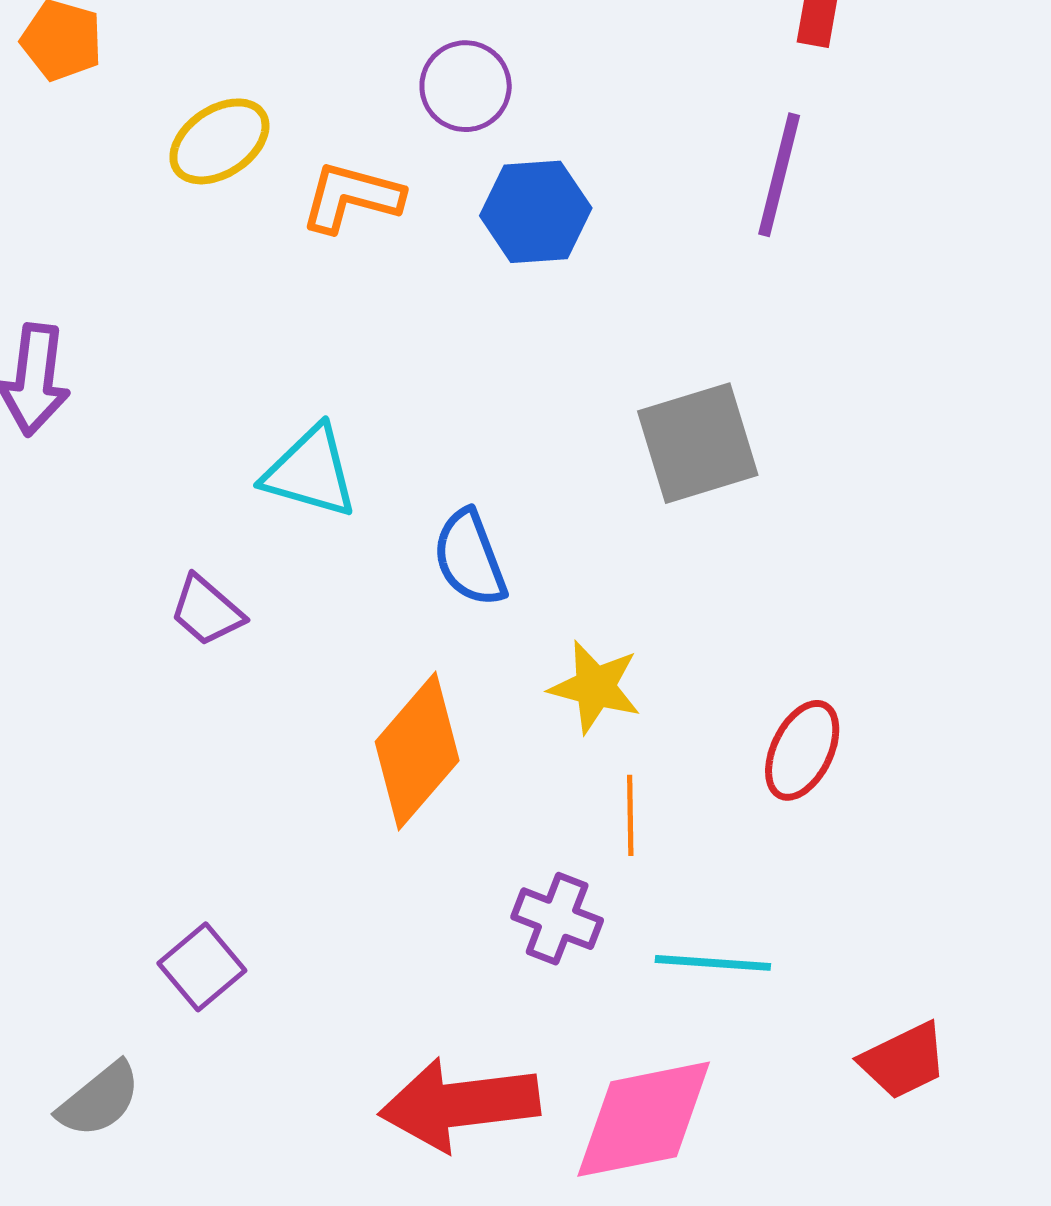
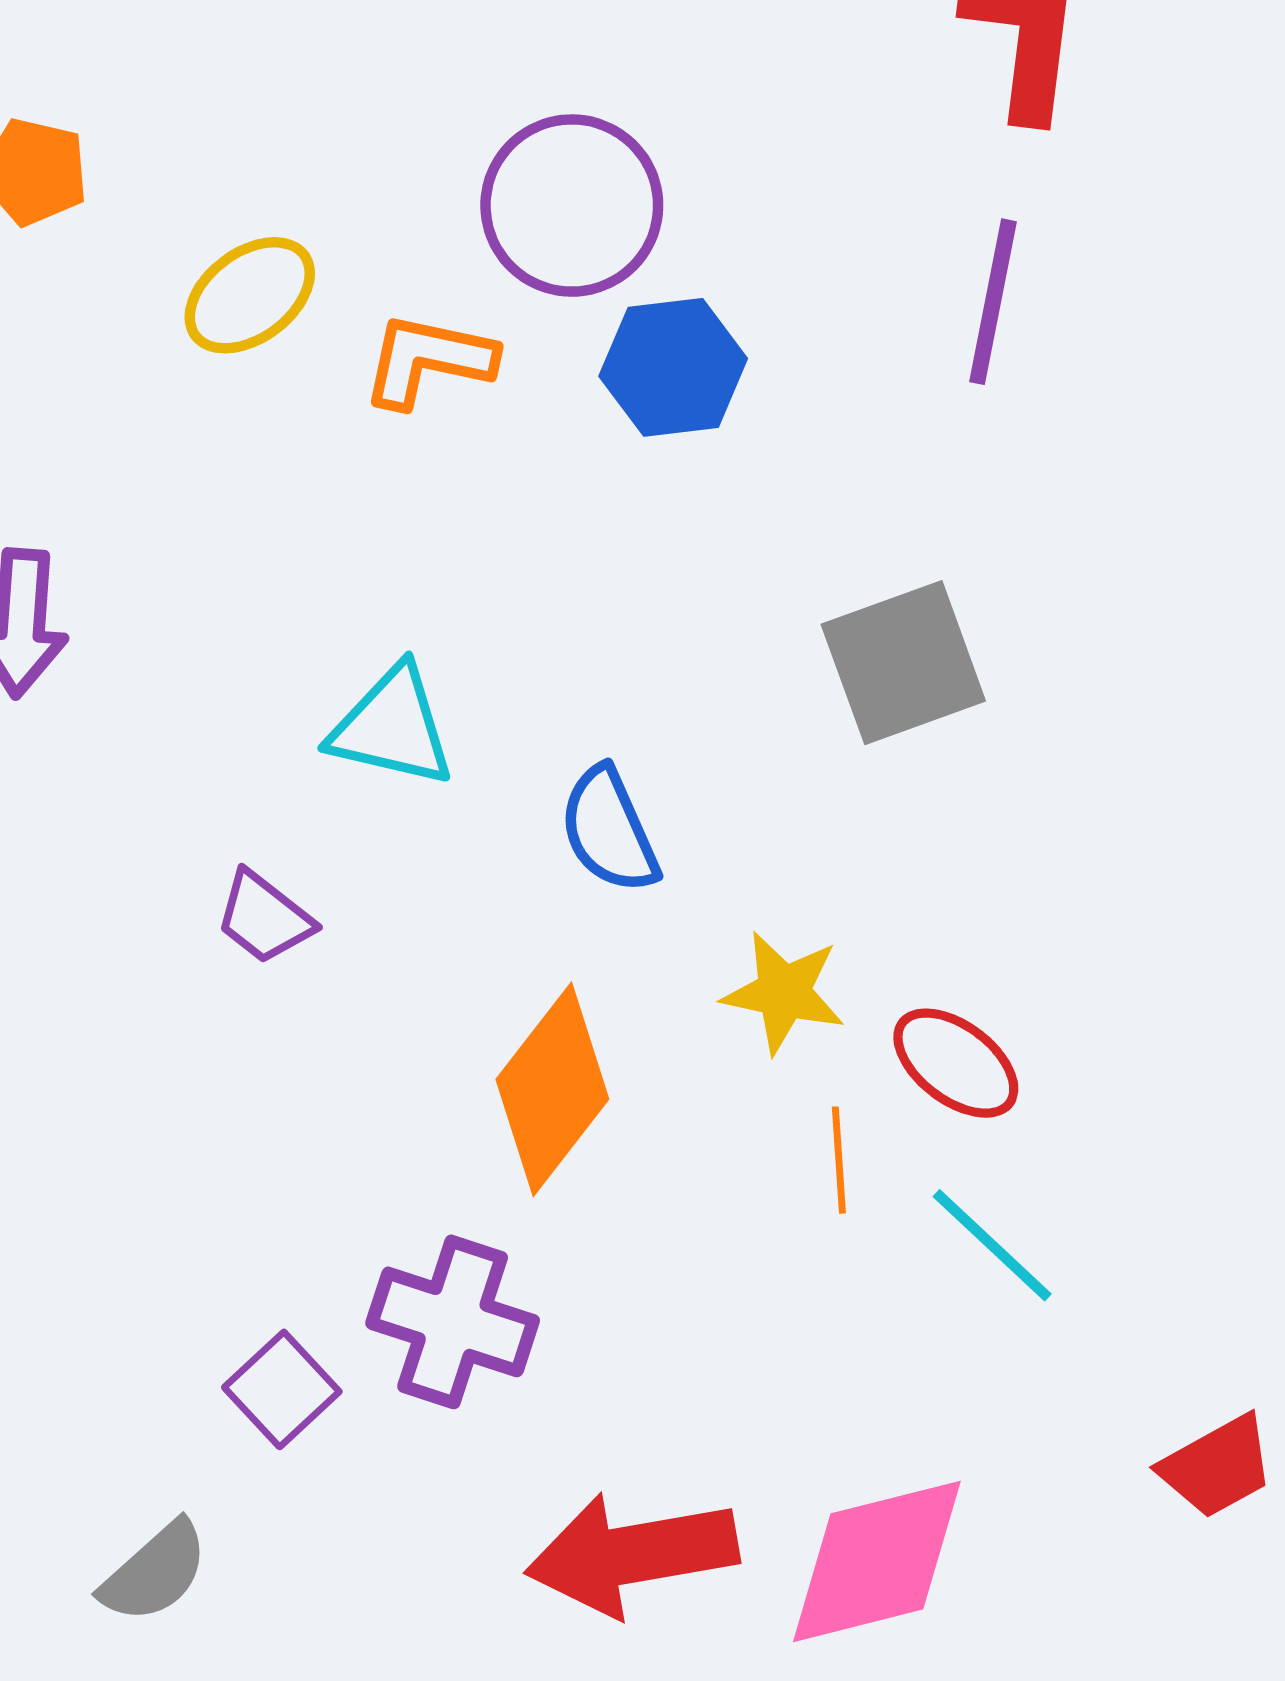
purple circle: (466, 86) -> (572, 206), size x1.5
red ellipse: (802, 750) -> (956, 1063), moved, turned -76
purple cross: (557, 919) -> (453, 1322), moved, size x1.4
cyan line: (713, 963) -> (992, 1245), moved, turned 42

